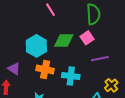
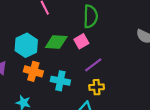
purple line: (100, 59) -> (93, 65), turned -30
yellow cross: (111, 85) -> (97, 87), moved, turned 32

